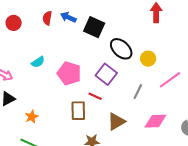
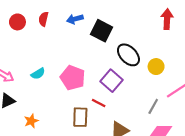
blue arrow: (68, 17) -> (75, 19), turned -42
red semicircle: (47, 18) -> (44, 19), moved
cyan semicircle: (38, 62) -> (38, 74), moved
gray line: (138, 92) -> (153, 106), moved

